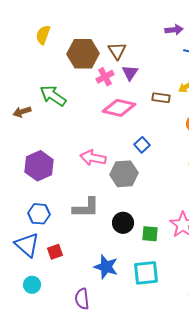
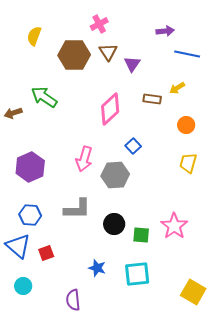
purple triangle: (130, 73) -> (132, 64), moved
pink cross: (105, 77) -> (99, 24), moved
pink diamond: (119, 108) -> (110, 109), turned -56
pink arrow: (93, 158) -> (84, 159), turned -85
blue star: (106, 267) -> (97, 268), size x0.7

